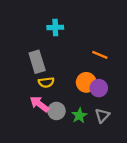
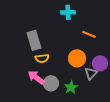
cyan cross: (55, 27) -> (68, 12), moved
purple circle: (99, 88) -> (100, 63), moved
gray triangle: (102, 116) -> (91, 73), moved

